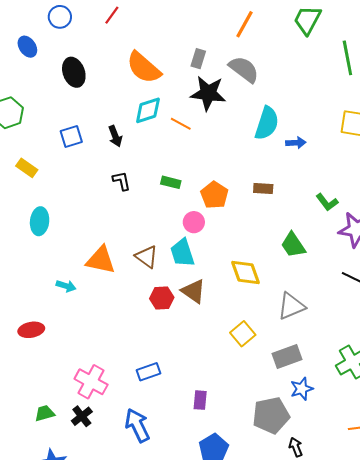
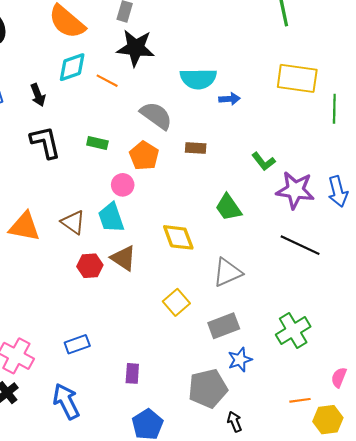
gray semicircle: (244, 69) -> (156, 116), moved
cyan semicircle: (267, 123) -> (198, 79), turned 72
black L-shape: (122, 181) -> (45, 142), size x1.6

